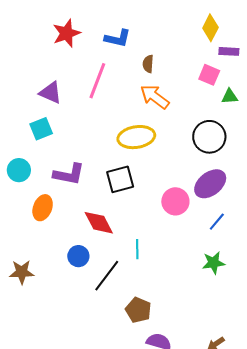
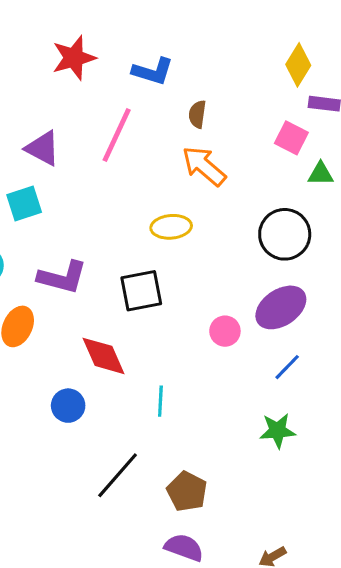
yellow ellipse: (136, 137) -> (171, 227), size x0.7
pink circle: (175, 201) -> (225, 331), size x0.7
black line: (107, 276) -> (118, 475), moved
brown pentagon: (138, 310) -> (187, 491), moved

